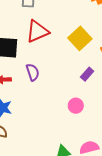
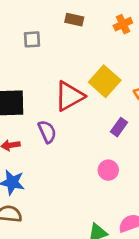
red triangle: (37, 31) -> (69, 96), moved

